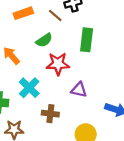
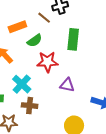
orange rectangle: (23, 13) -> (17, 27), moved
brown cross: (50, 114) -> (30, 106), moved

